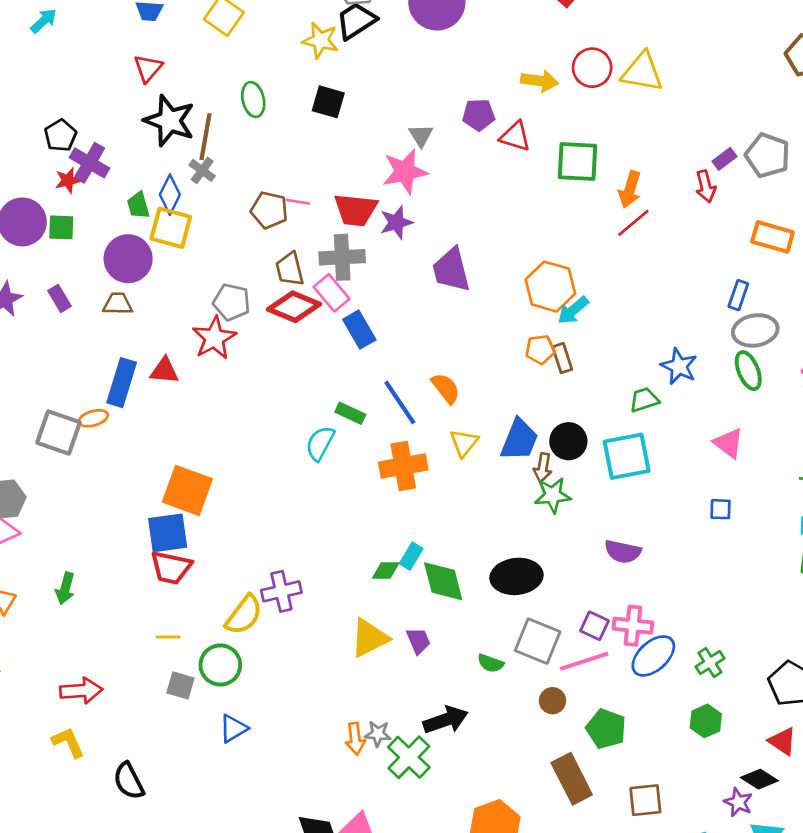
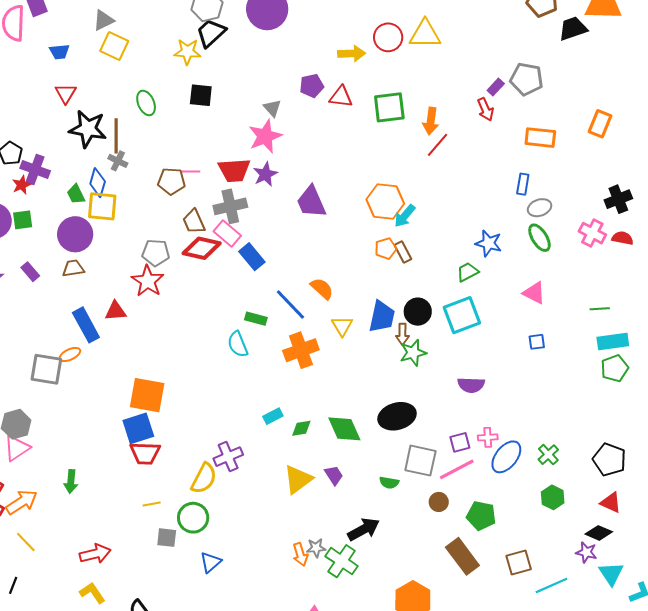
gray ellipse: (755, 330) -> (540, 208), size x0.7
blue rectangle: (122, 383) -> (86, 325), turned -36
cyan semicircle: (320, 443) -> (238, 344), turned -40
cyan rectangle: (411, 556) -> (273, 416), moved, turned 42
purple square: (595, 626) -> (460, 442), turned -30
pink cross: (633, 626) -> (488, 437), size x0.7

